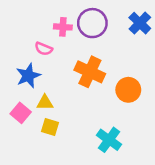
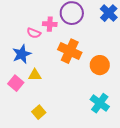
pink cross: (63, 27) -> (50, 24), moved
yellow square: (50, 127) -> (39, 112), moved, turned 32
cyan cross: (109, 140) -> (100, 103), moved

